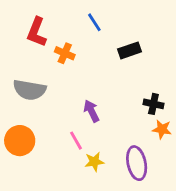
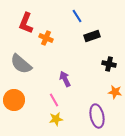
blue line: (94, 22) -> (77, 16), moved
gray semicircle: (30, 90) -> (21, 64), turned 30
black cross: (153, 104) -> (109, 64), moved
yellow star: (94, 162) -> (56, 119), moved

